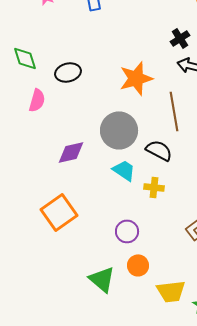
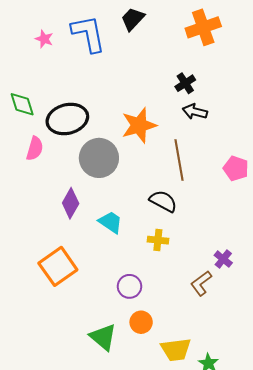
black ellipse: (68, 72) -> (67, 119), size x1.5
gray circle: (119, 130) -> (99, 158), moved
purple diamond: (71, 152) -> (71, 203), turned -48
cyan trapezoid: (124, 170) -> (111, 222), moved

